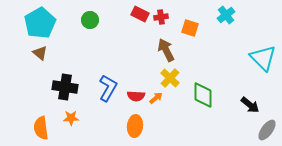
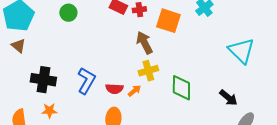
orange square: (190, 28) -> (168, 21), size x1.4
yellow cross: (170, 78) -> (148, 71), turned 30

